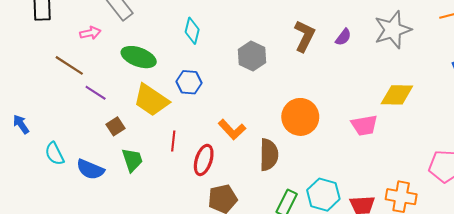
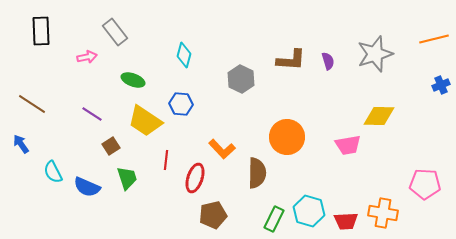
brown L-shape: (304, 36) -> (291, 60), turned 68
purple semicircle: (343, 37) -> (328, 61), turned -54
green ellipse: (139, 57) -> (133, 80), size x0.7
brown line: (69, 65) -> (32, 104), moved

